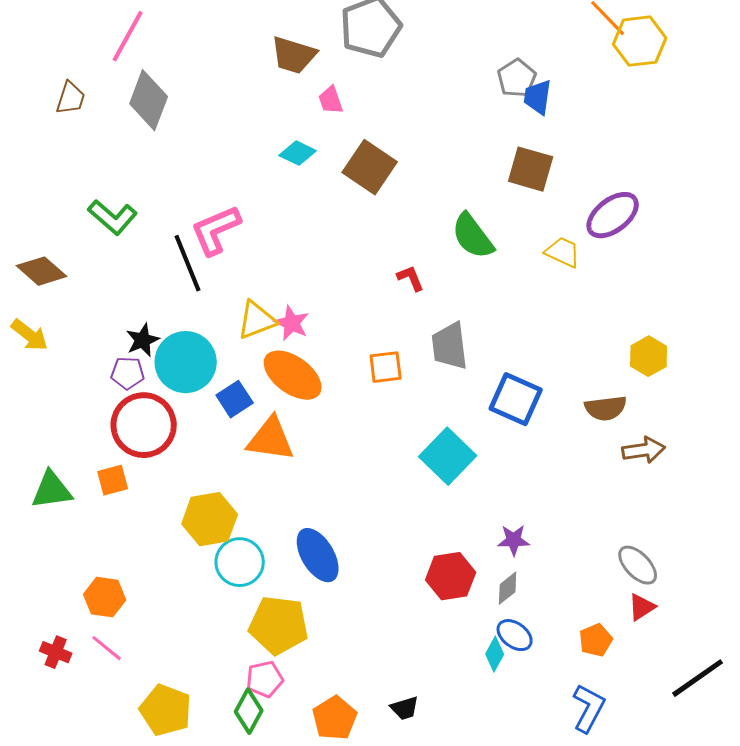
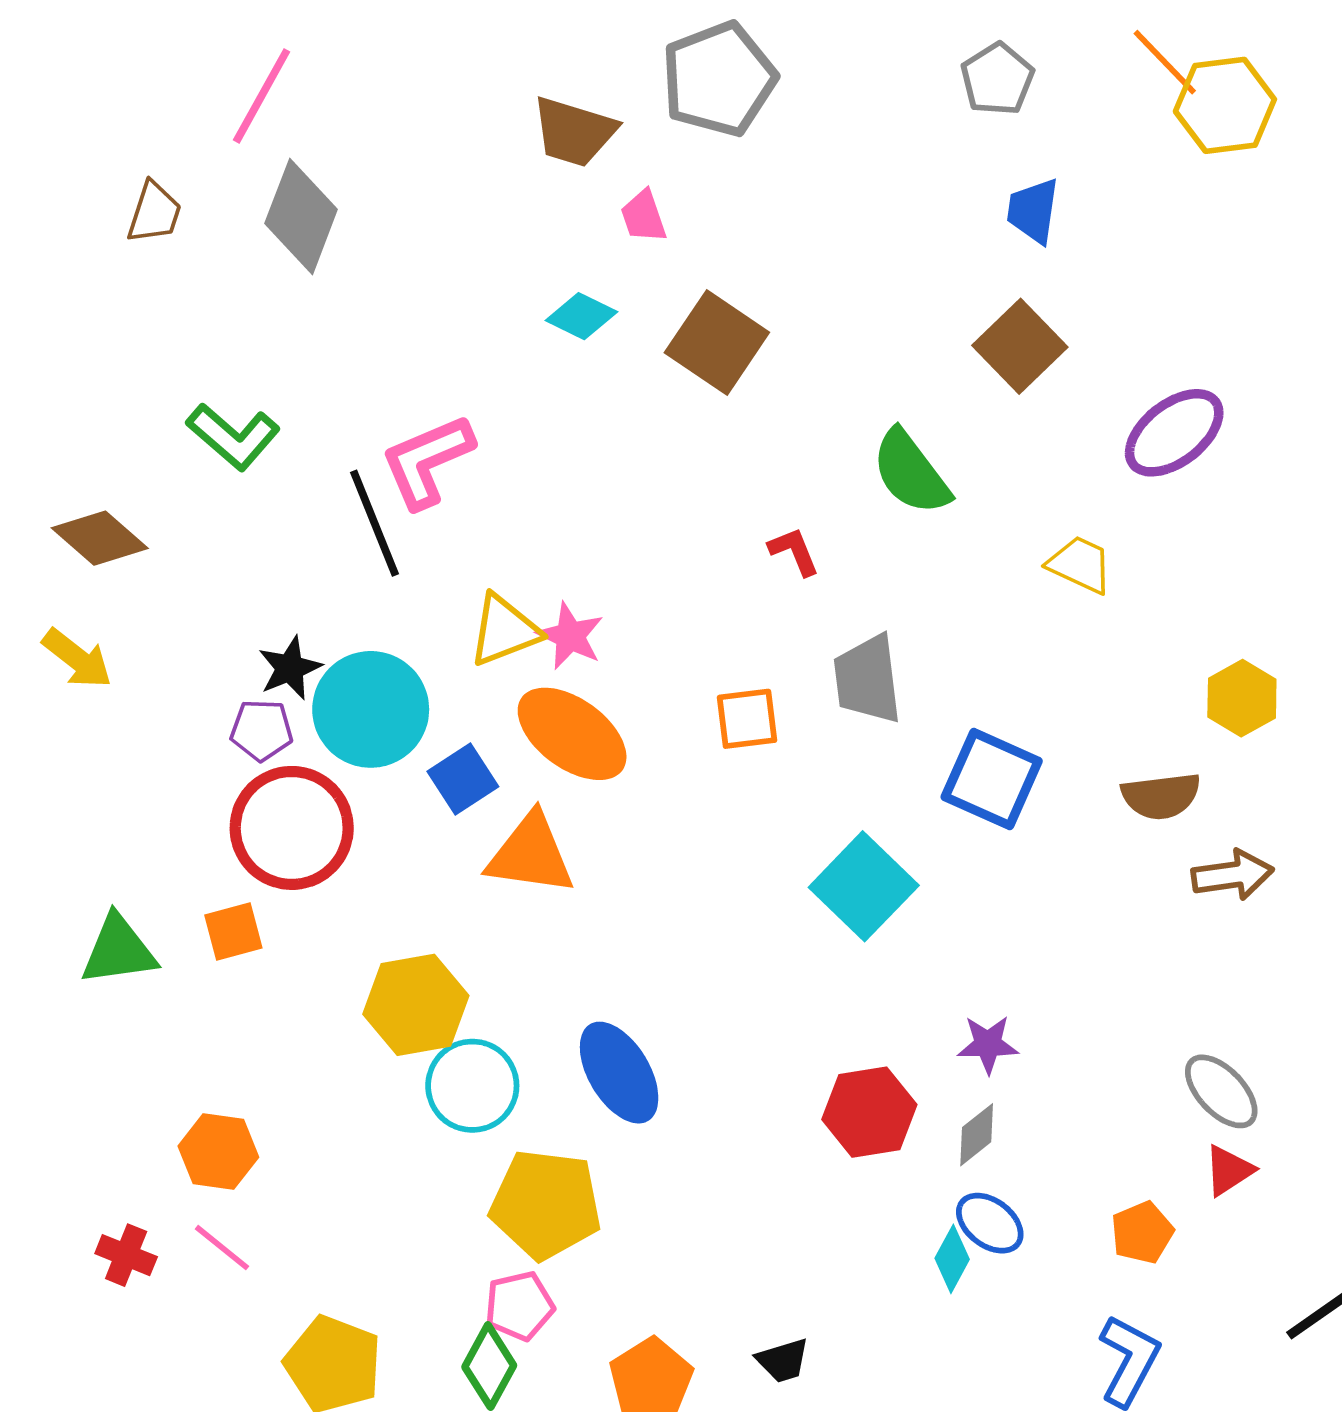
gray pentagon: (517, 78) -> (997, 79), moved
brown square: (531, 169) -> (1020, 346), turned 30
yellow trapezoid: (563, 252) -> (1080, 565), moved

